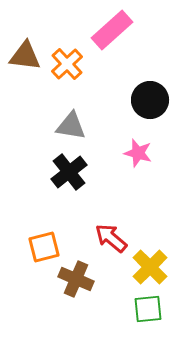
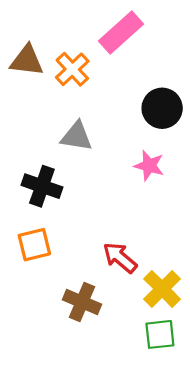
black cross: (69, 172) -> (42, 186), moved, turned -33
orange square: (44, 247) -> (34, 245), moved

